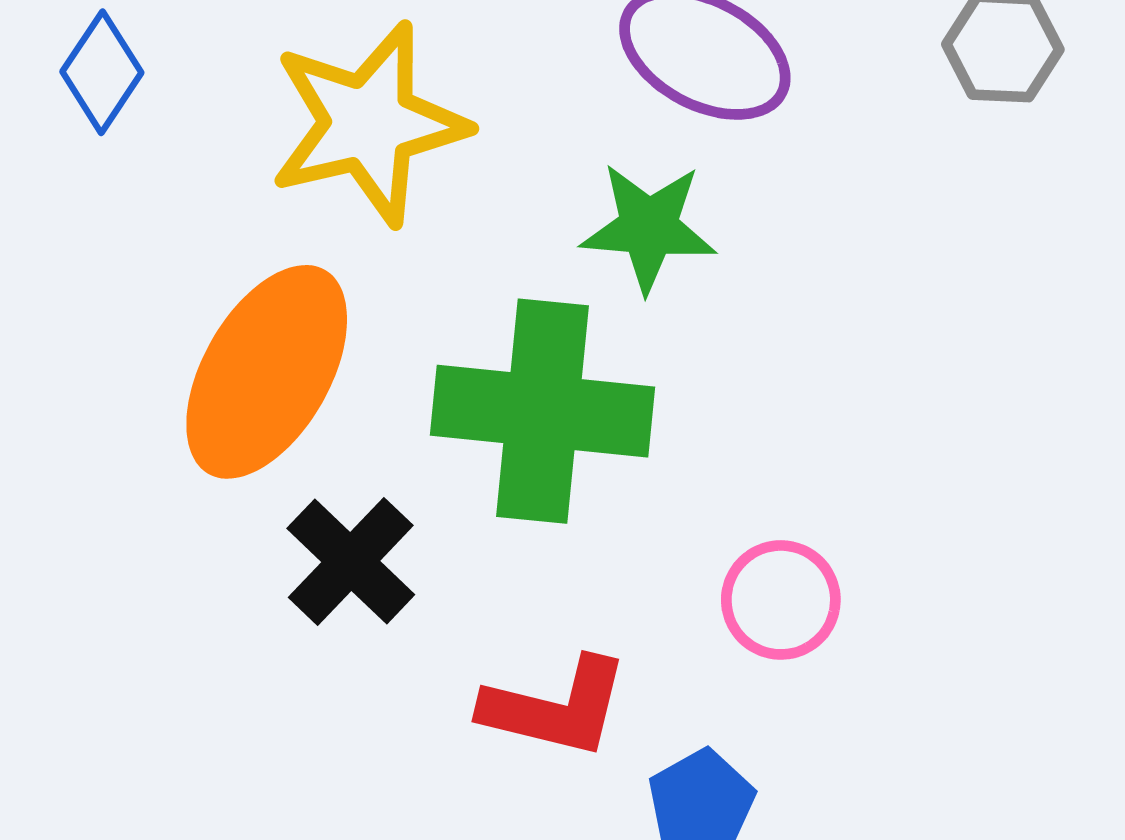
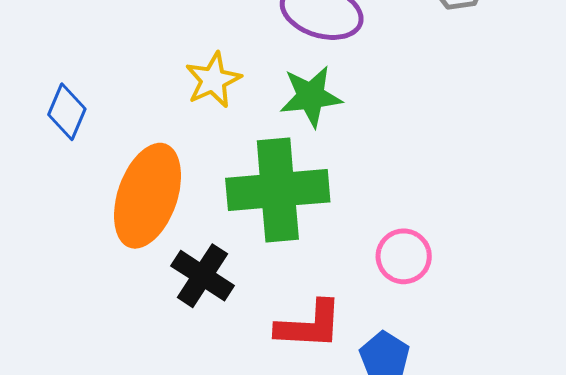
blue diamond: (102, 72) -> (67, 112), moved
yellow star: (368, 124) -> (213, 80), moved, size x0.6

